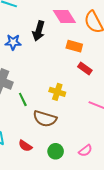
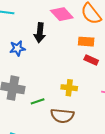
orange rectangle: (74, 46) -> (86, 42), moved
green line: (23, 99) -> (38, 101), turned -72

